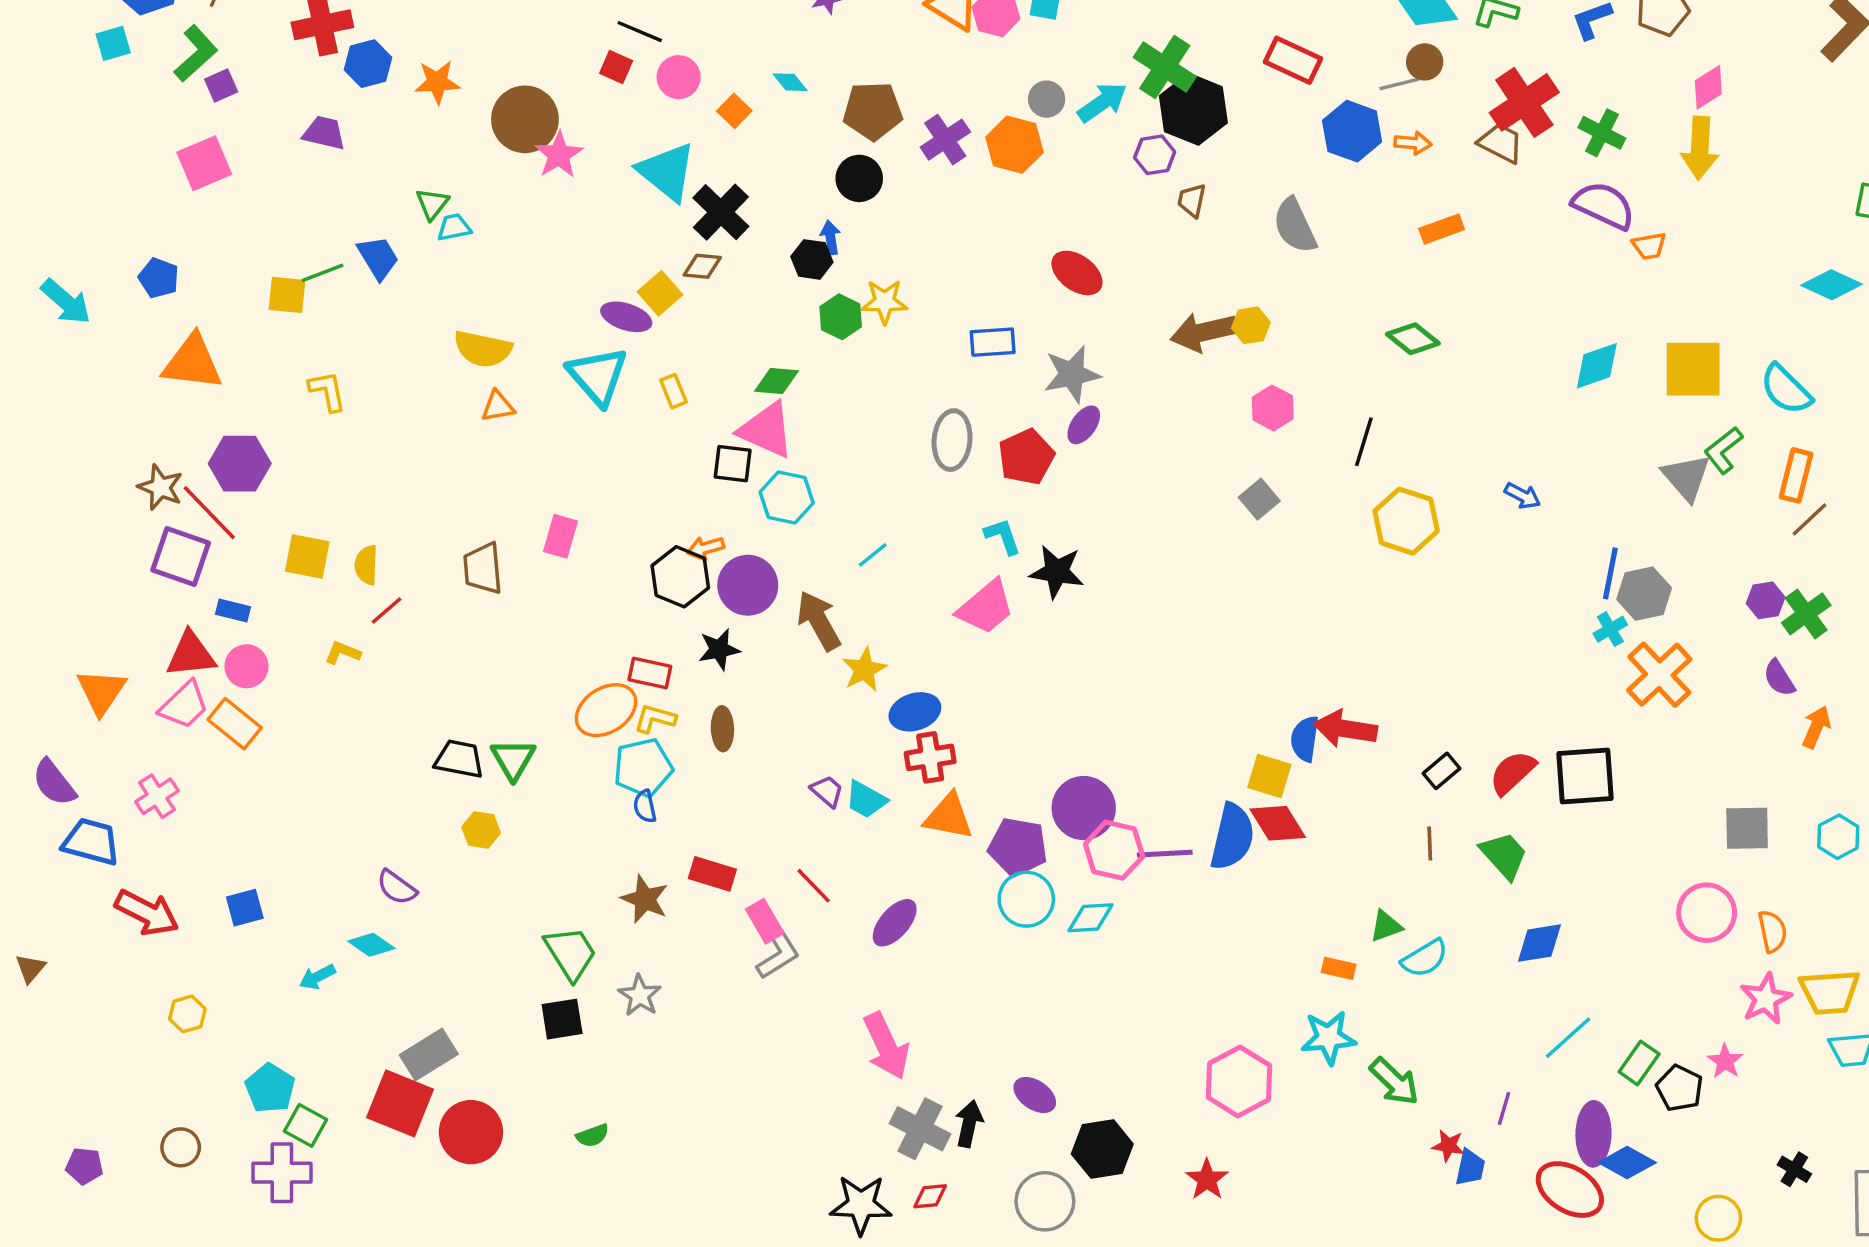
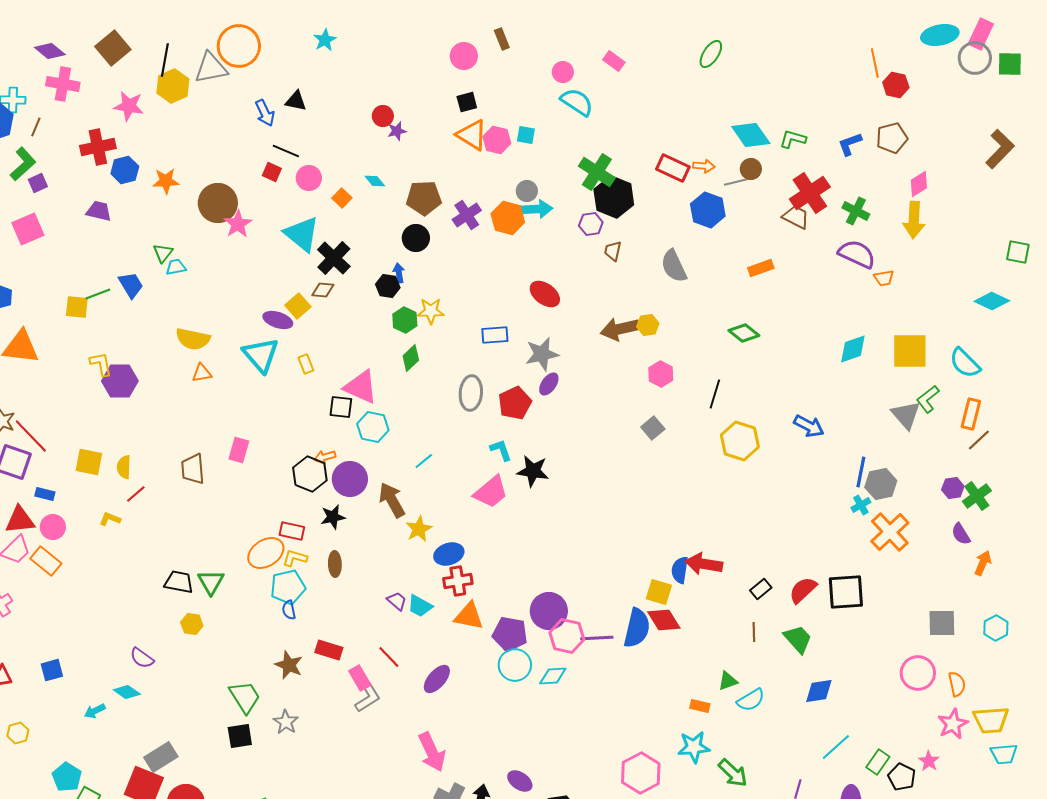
cyan arrow: (1102, 102) -> (537, 209), moved, turned 32
orange arrow: (1413, 143) -> (704, 166), moved
green diamond: (776, 381) -> (411, 358), moved, turned -48
purple hexagon: (240, 464) -> (120, 381), moved
blue arrow: (1523, 496) -> (809, 426), size x1.4

